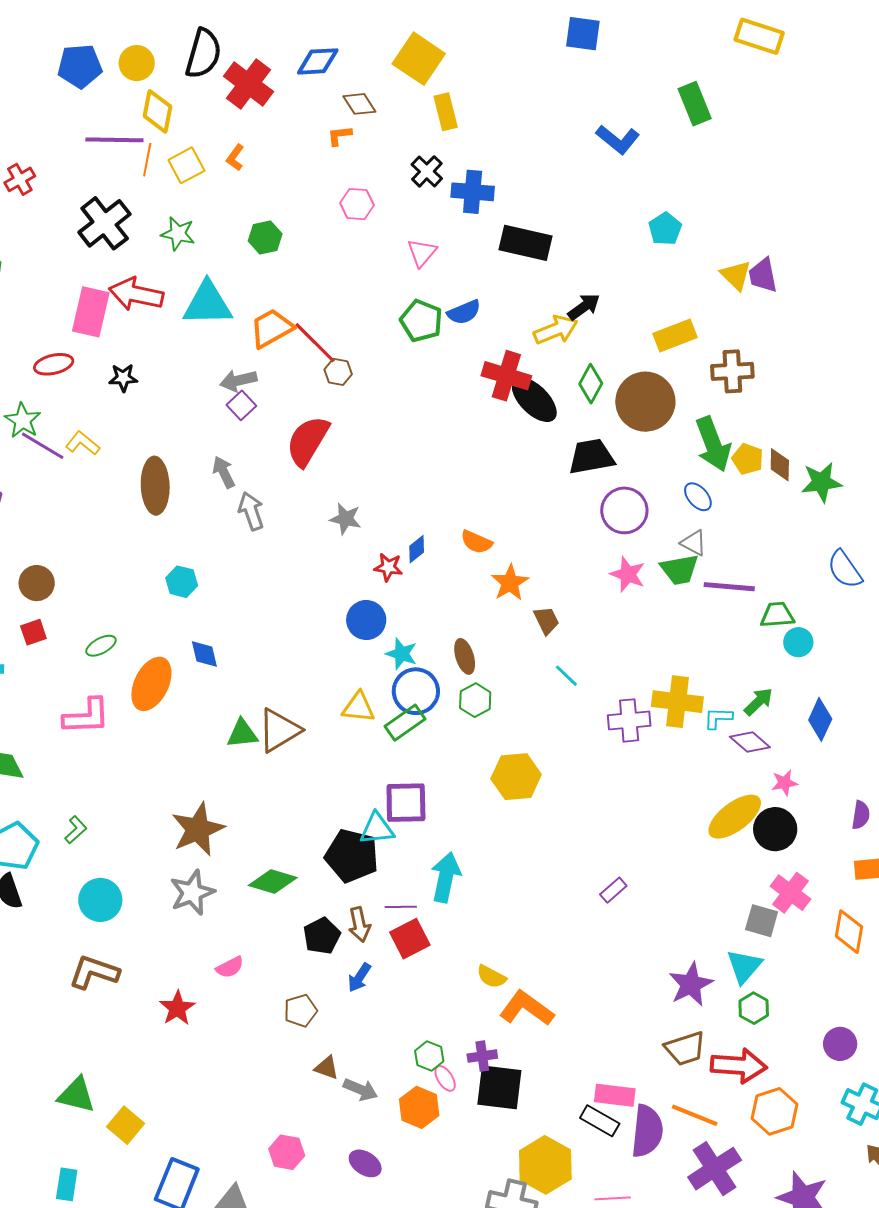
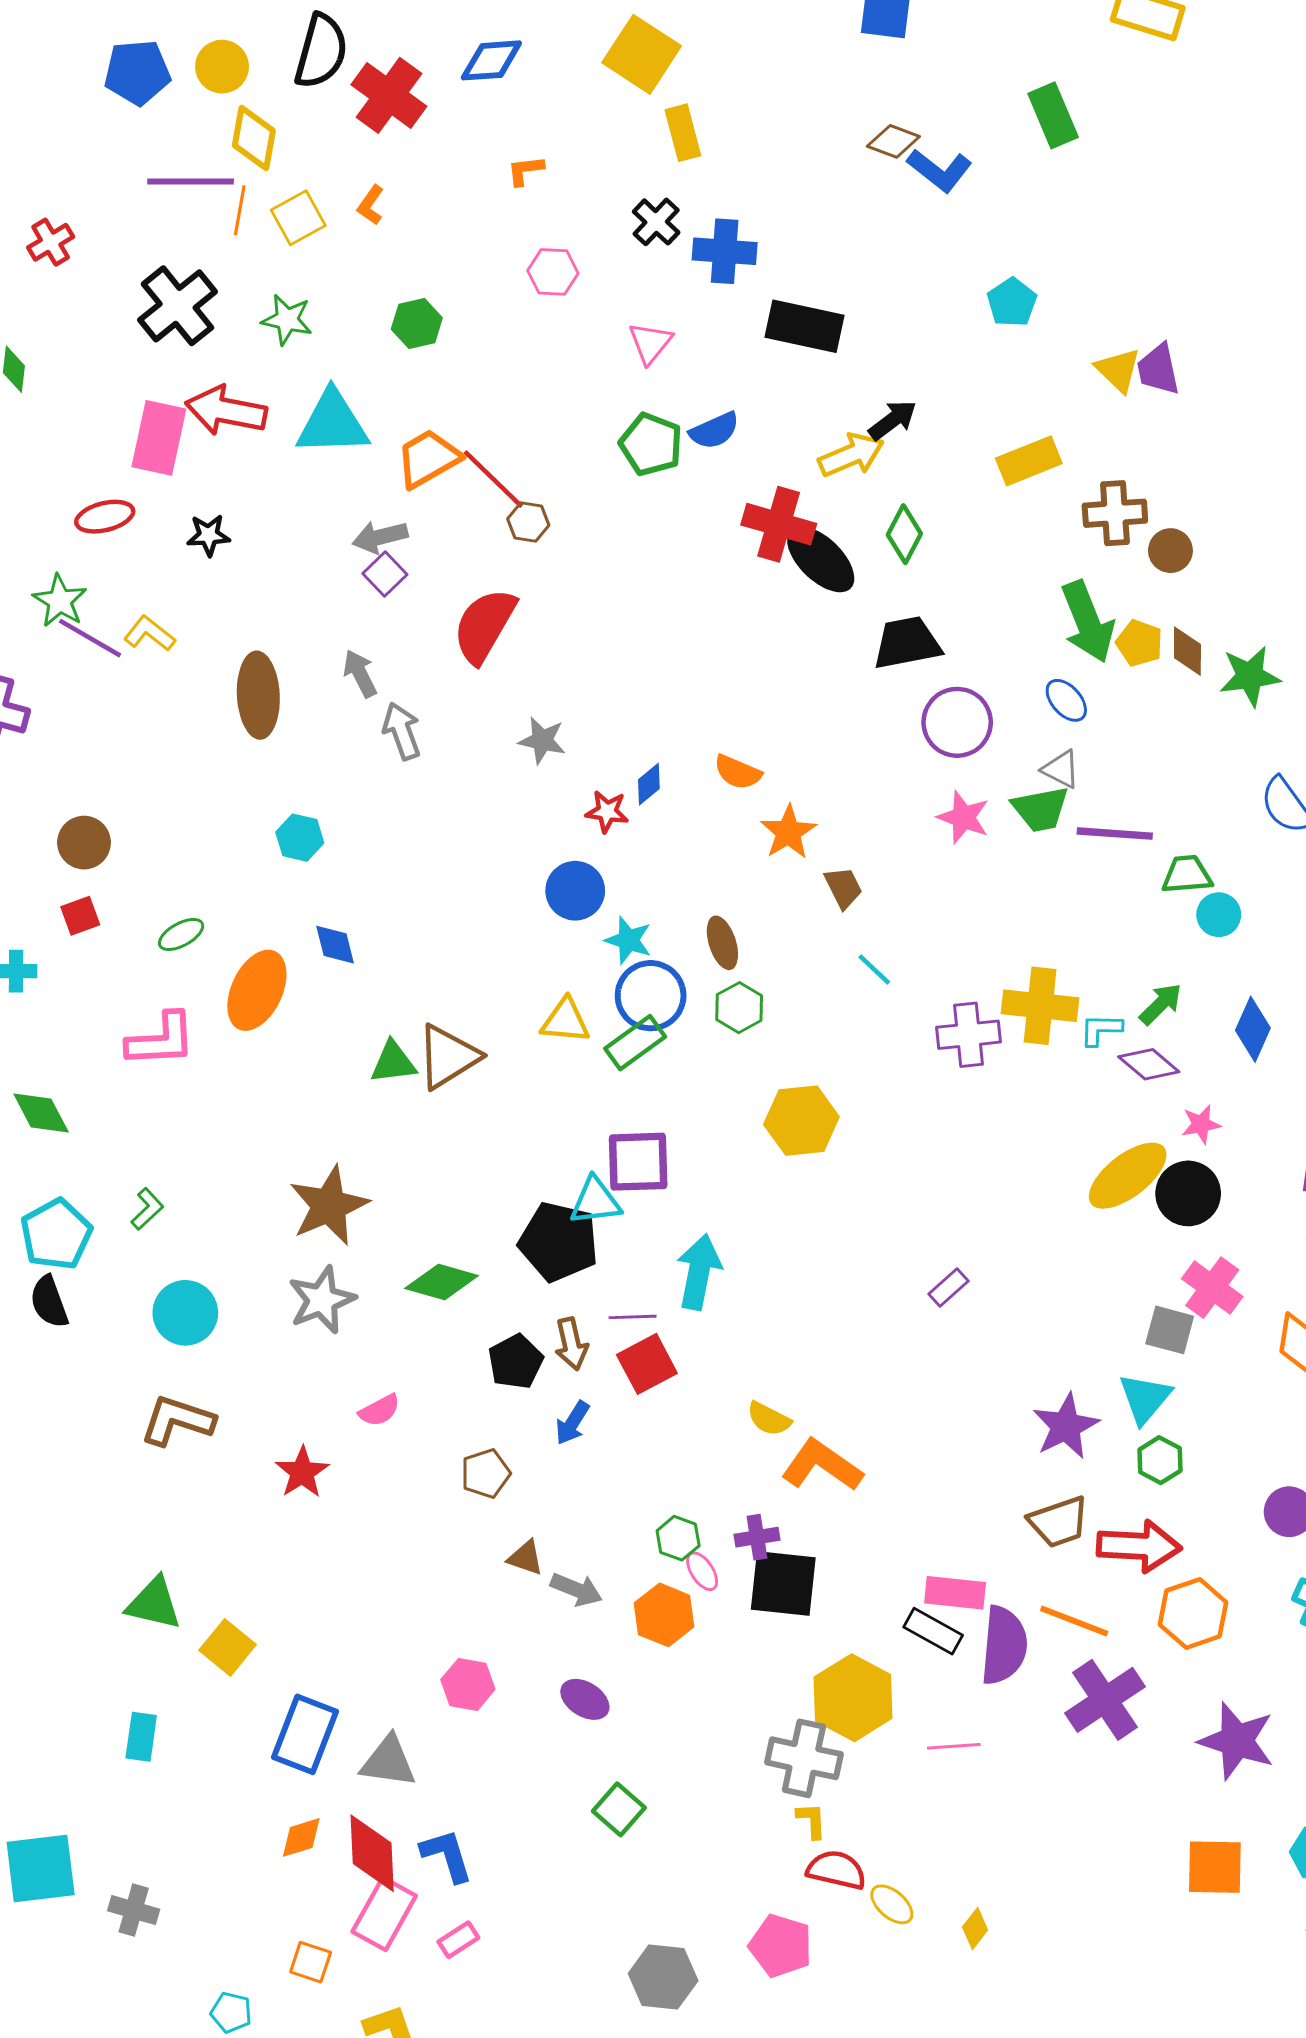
brown diamond: (359, 104) -> (893, 141), moved, turned -36
brown circle: (645, 402) -> (1170, 551), moved, size x0.5

